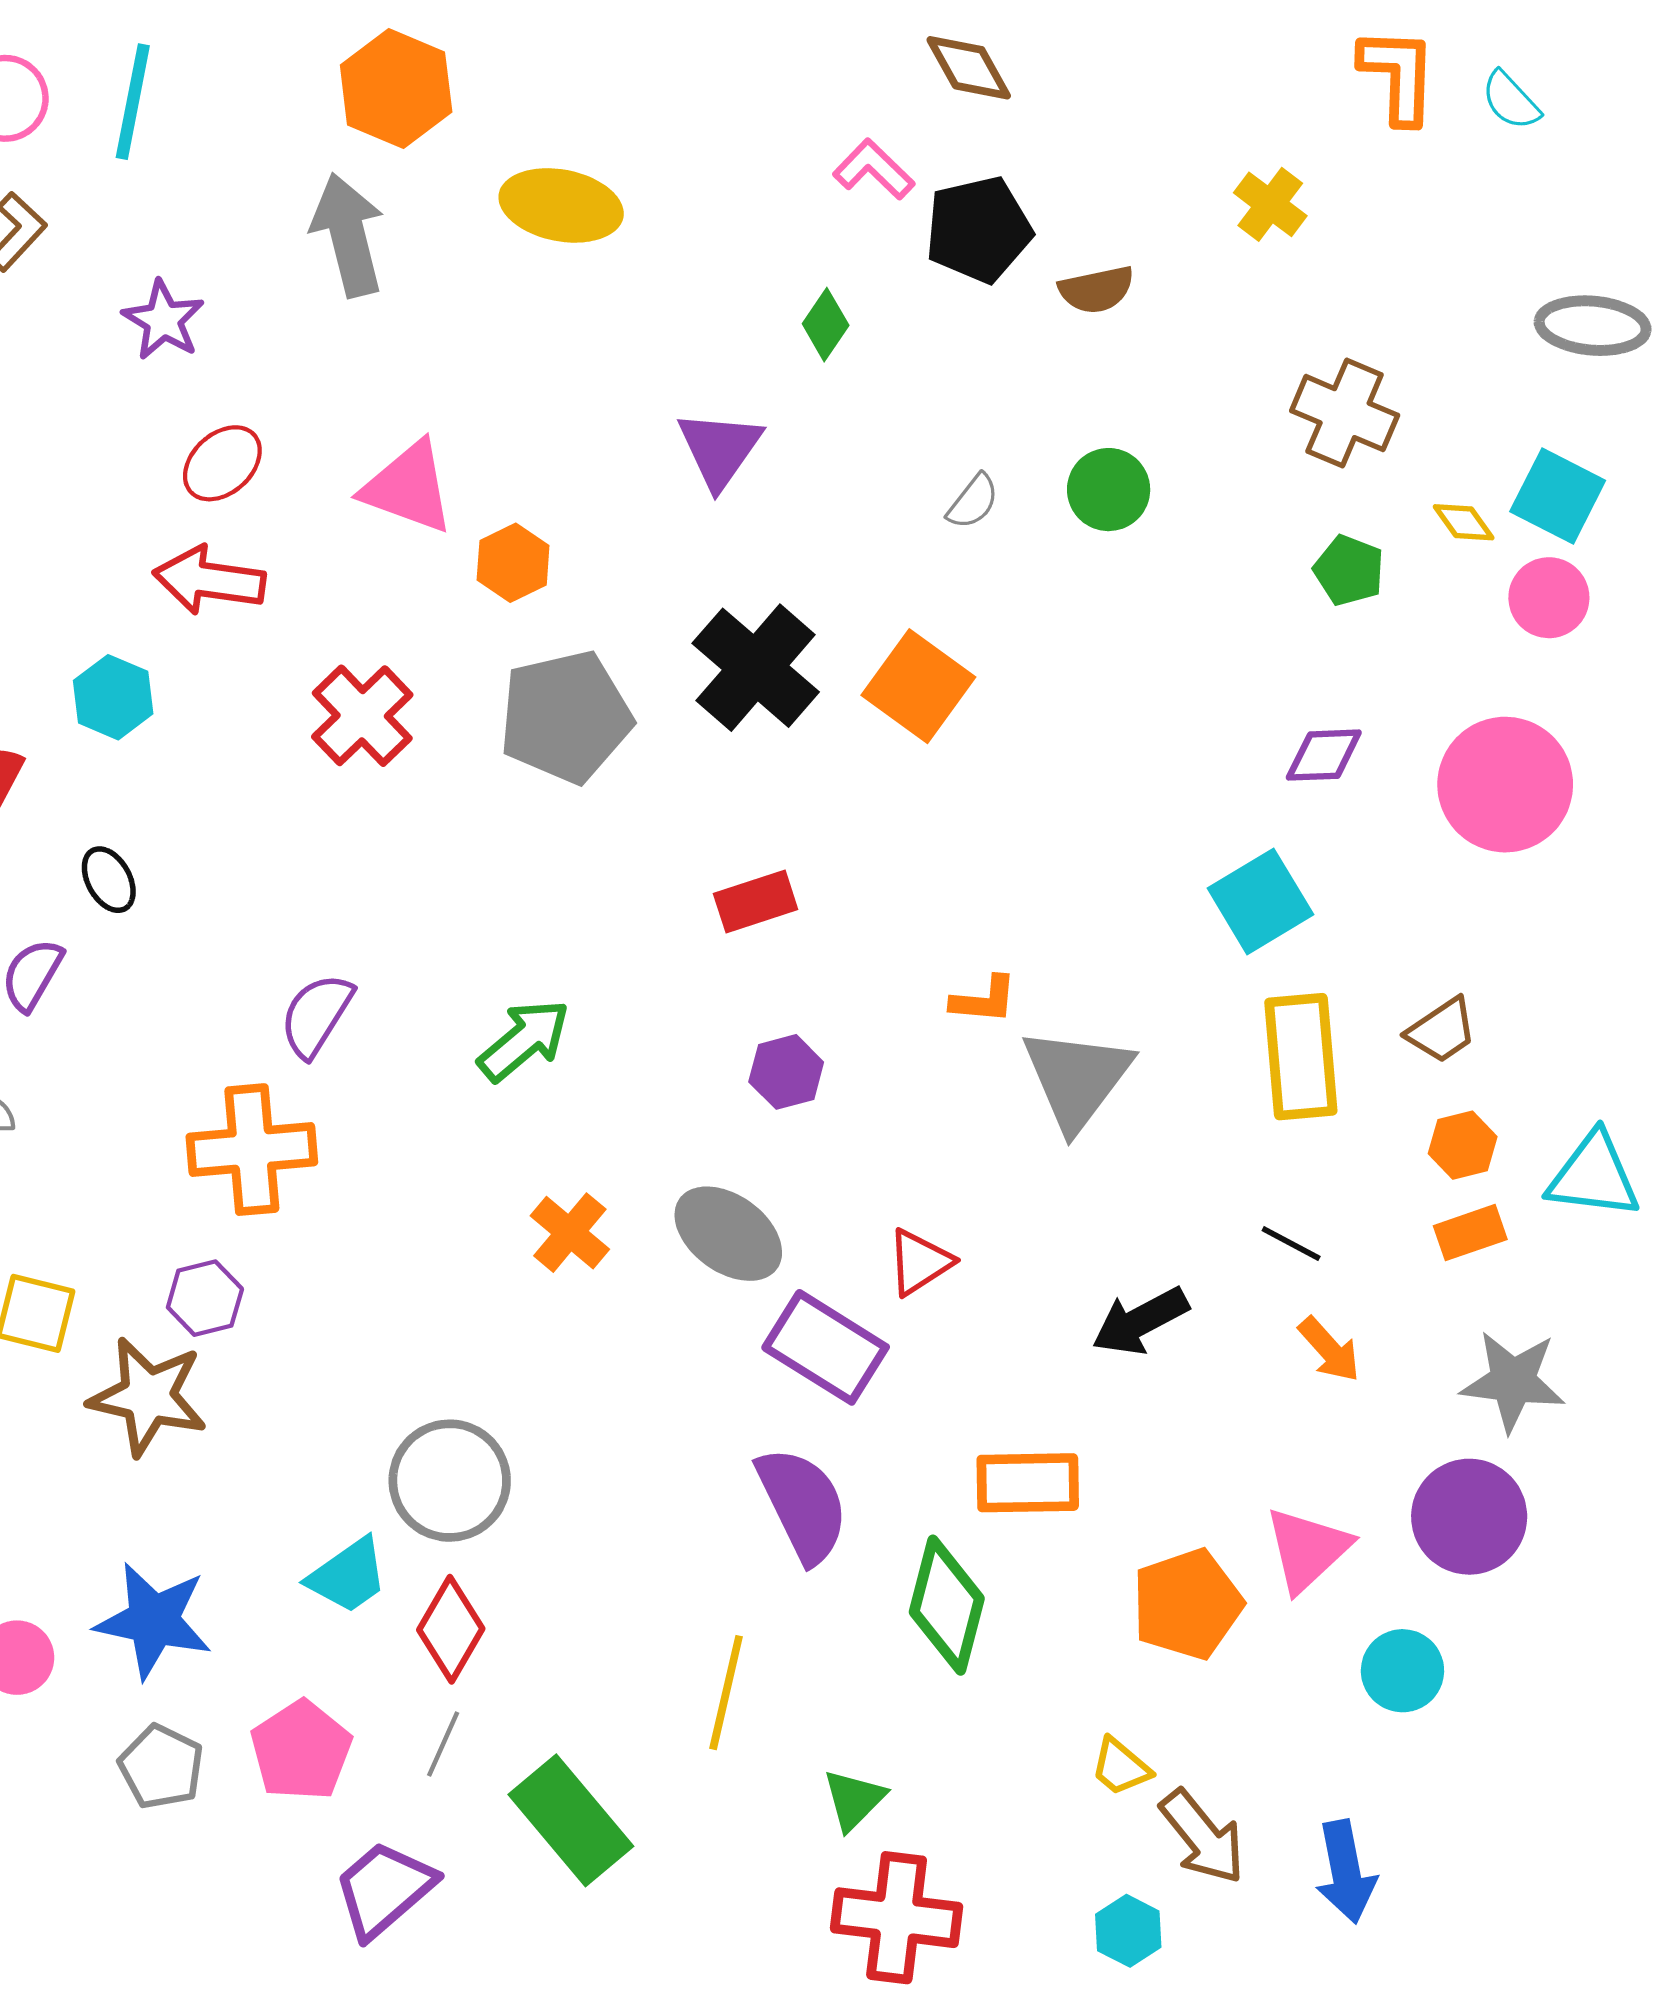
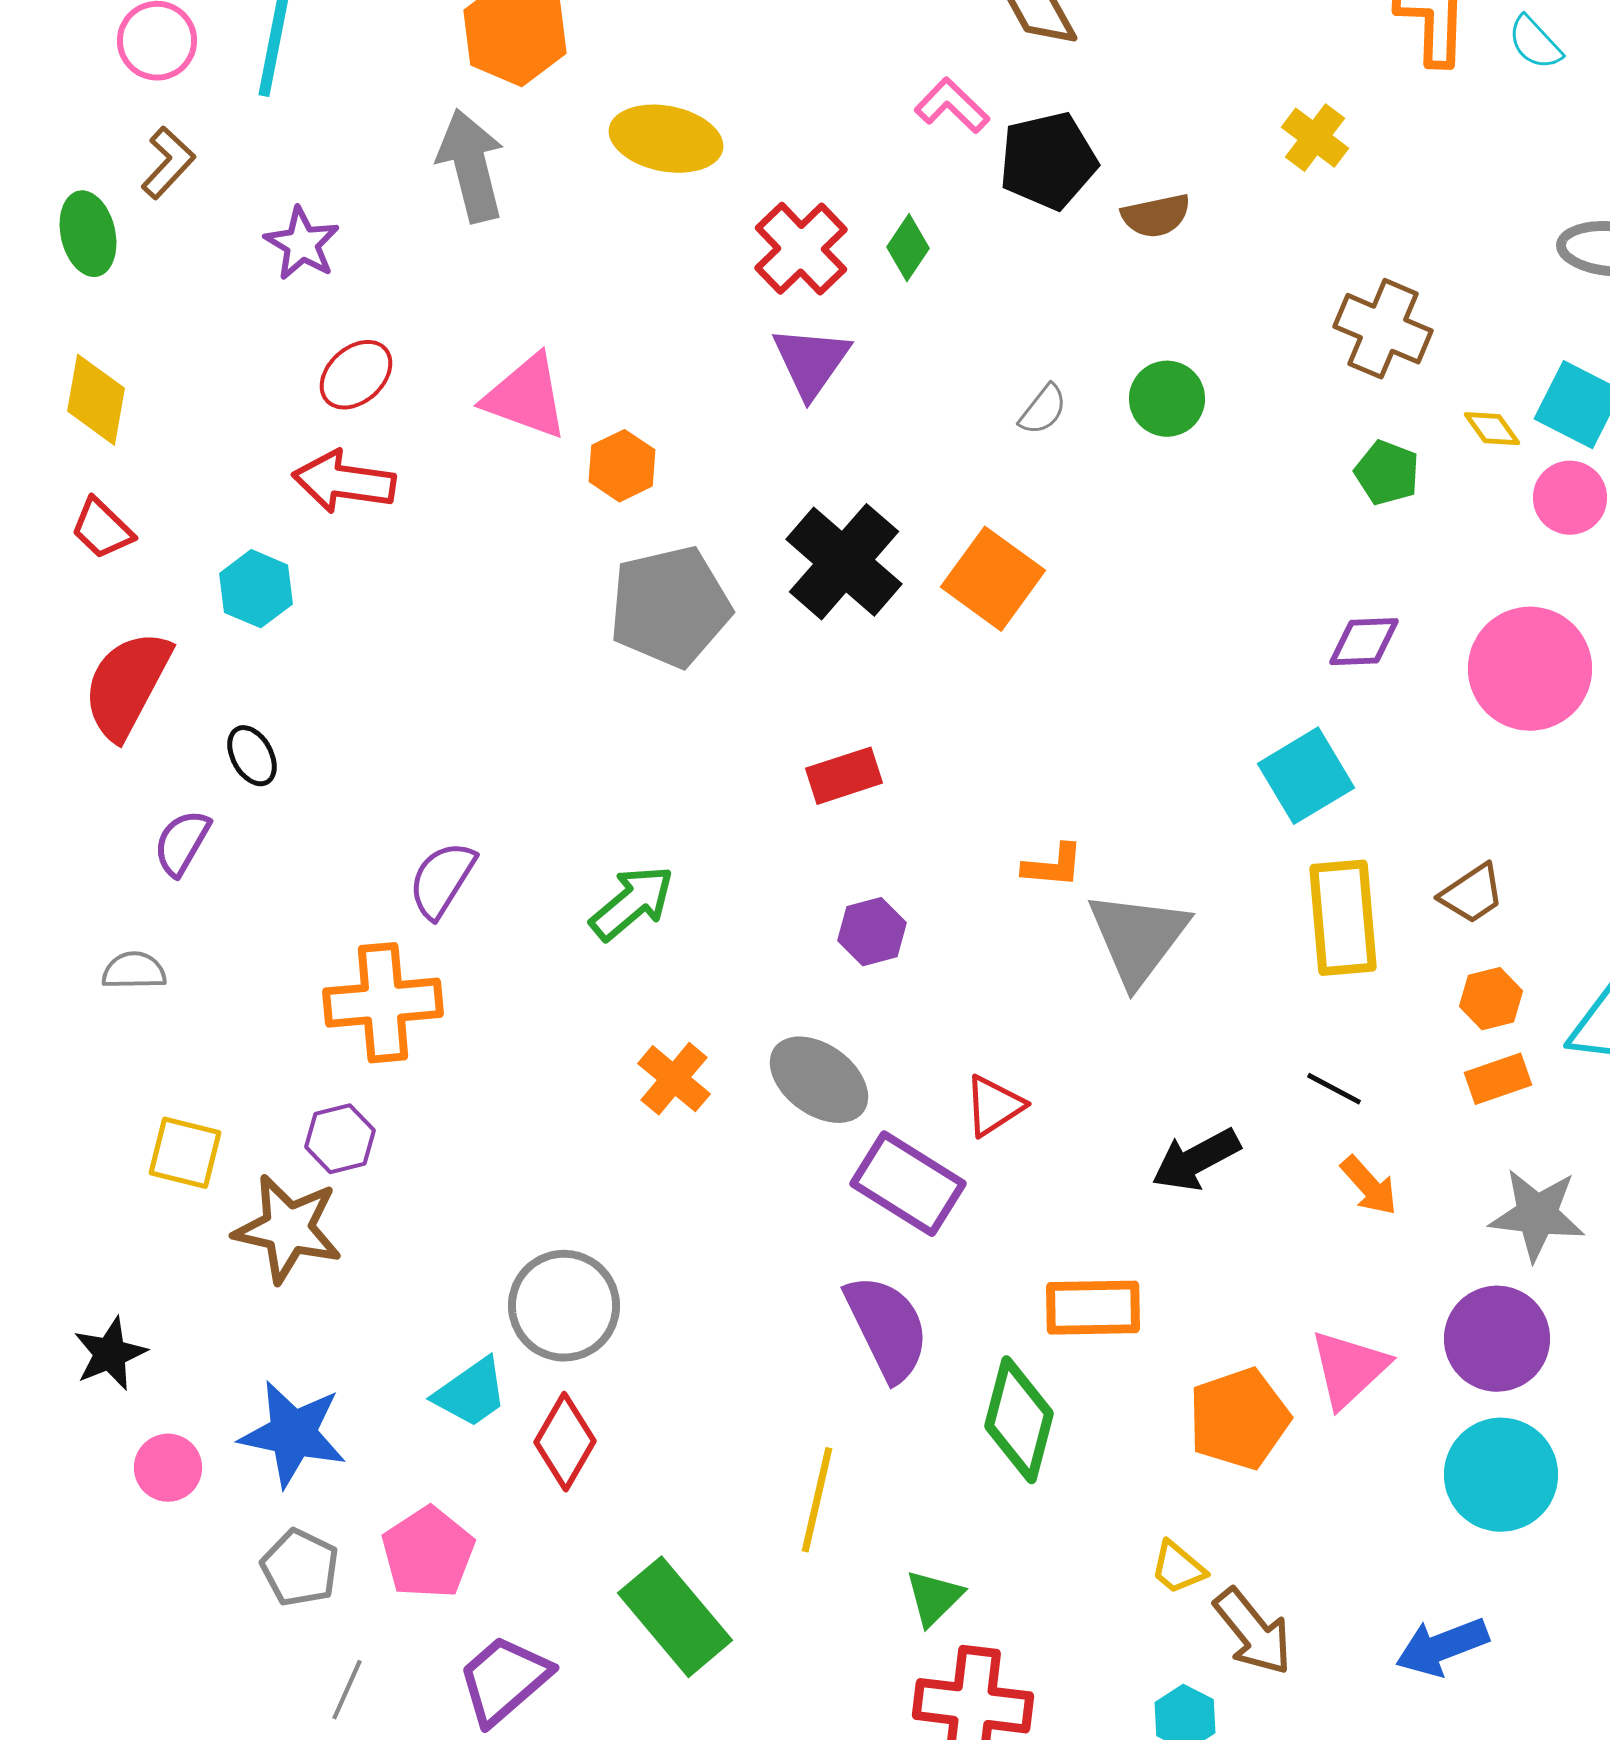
red cross: (362, 716) -> (801, 249), moved
cyan circle: (1402, 1671) -> (1501, 1475), moved, size x1.5
gray line: (443, 1744) -> (347, 1690), moved
blue arrow: (1346, 1872) -> (1442, 1647), moved, turned 80

